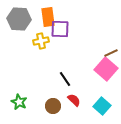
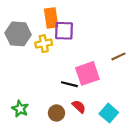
gray hexagon: (19, 19) -> (18, 34), moved
pink square: (106, 69) -> (87, 73), moved, turned 30
black line: (65, 79) -> (69, 84), turned -42

